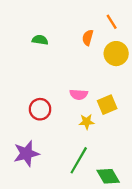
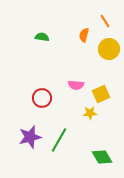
yellow star: (87, 122) -> (90, 113), moved
green line: (79, 160) -> (59, 140), moved

